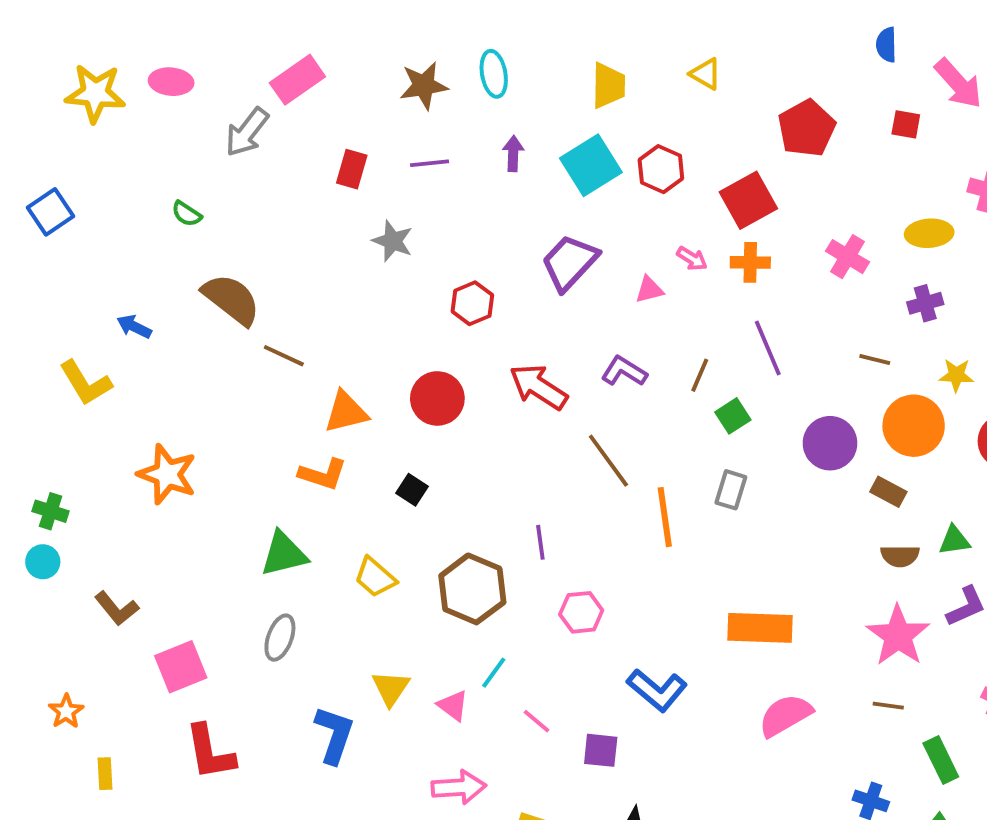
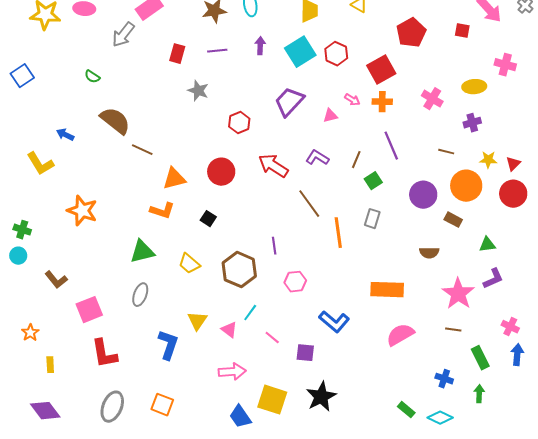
brown semicircle: (900, 556) -> (429, 253), moved

